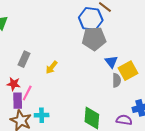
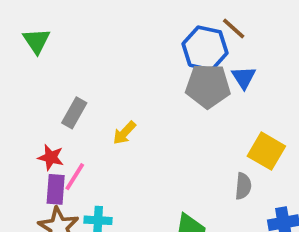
blue triangle: (111, 62) -> (244, 77), moved
yellow square: (128, 71) -> (266, 151), turned -36
gray semicircle: (117, 80) -> (243, 186), moved

